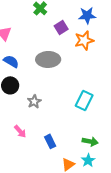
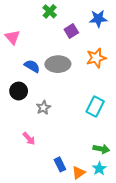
orange star: (84, 40) -> (96, 58), moved
blue semicircle: (11, 61) -> (32, 66), moved
blue rectangle: (50, 141) -> (60, 164), moved

